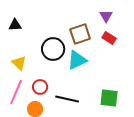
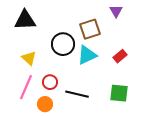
black triangle: (15, 25) -> (25, 20), size x1.6
red rectangle: (109, 38) -> (120, 56), moved, turned -72

